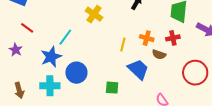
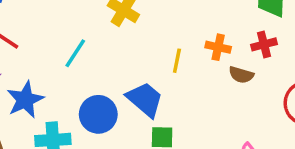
blue star: (51, 57) -> (25, 100), moved
blue trapezoid: (138, 69) -> (145, 99), moved

